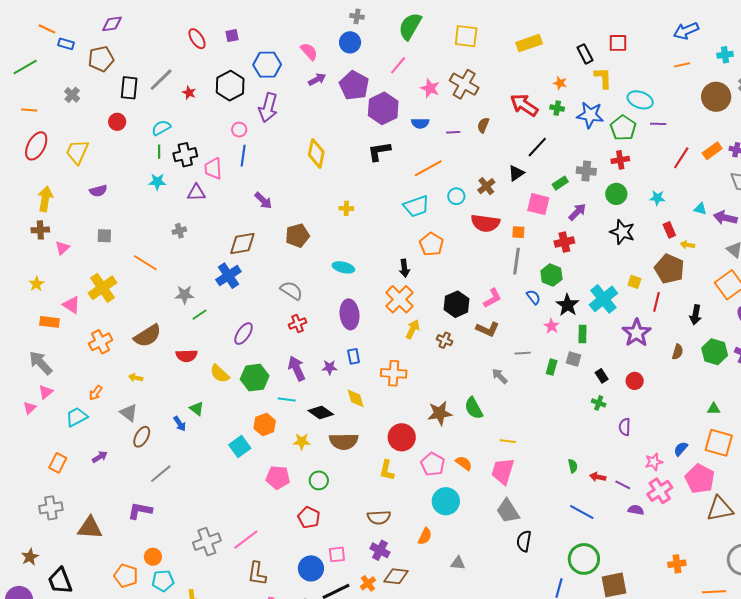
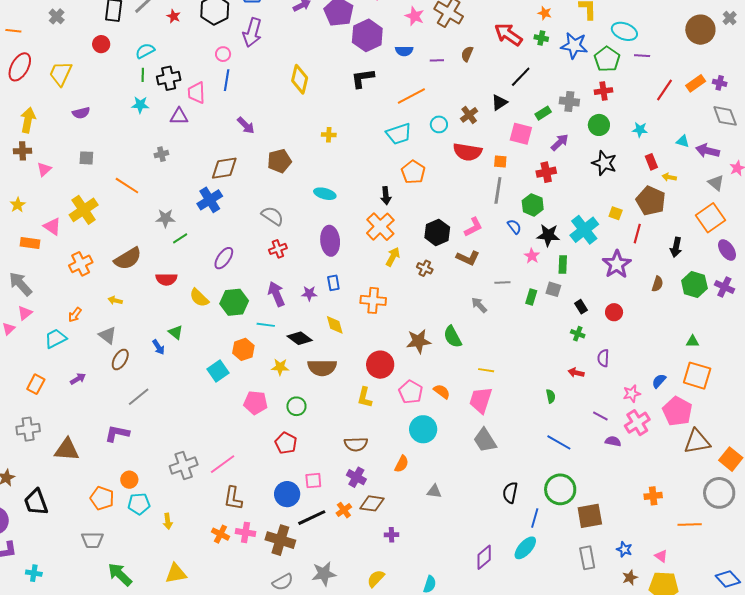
black star: (567, 305) -> (548, 235), turned -30
red arrow: (598, 477) -> (576, 373), moved
black semicircle: (524, 541) -> (510, 493), moved

